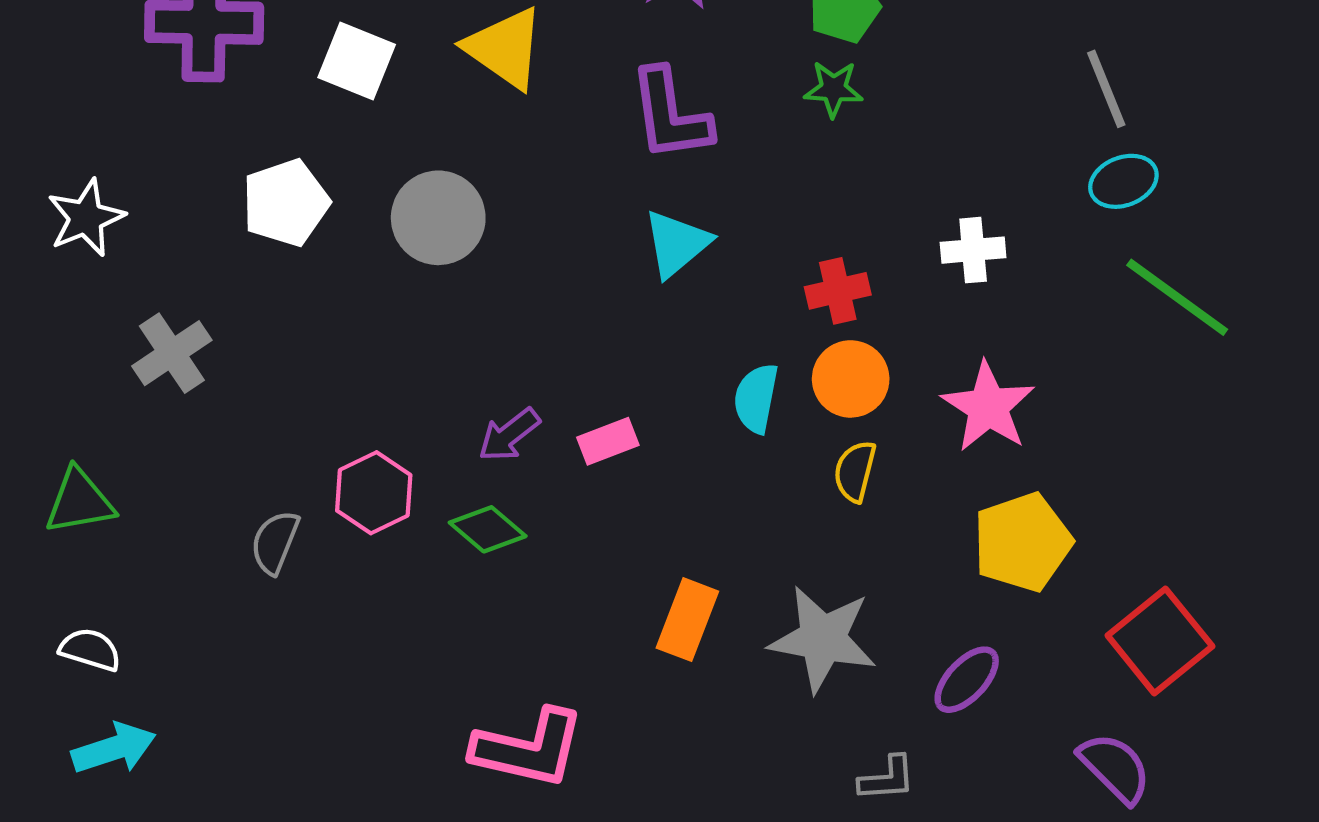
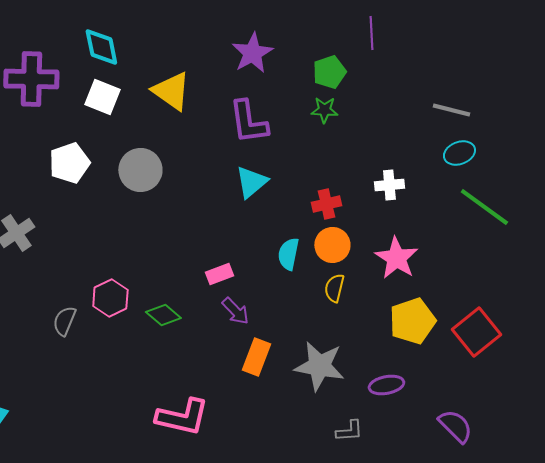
gray line: (1106, 89) -> (451, 110), turned -54
purple arrow: (509, 435) -> (235, 311), moved, turned -96
red square: (1160, 641) -> (476, 332), moved
purple ellipse: (967, 680) -> (386, 385), turned 36

